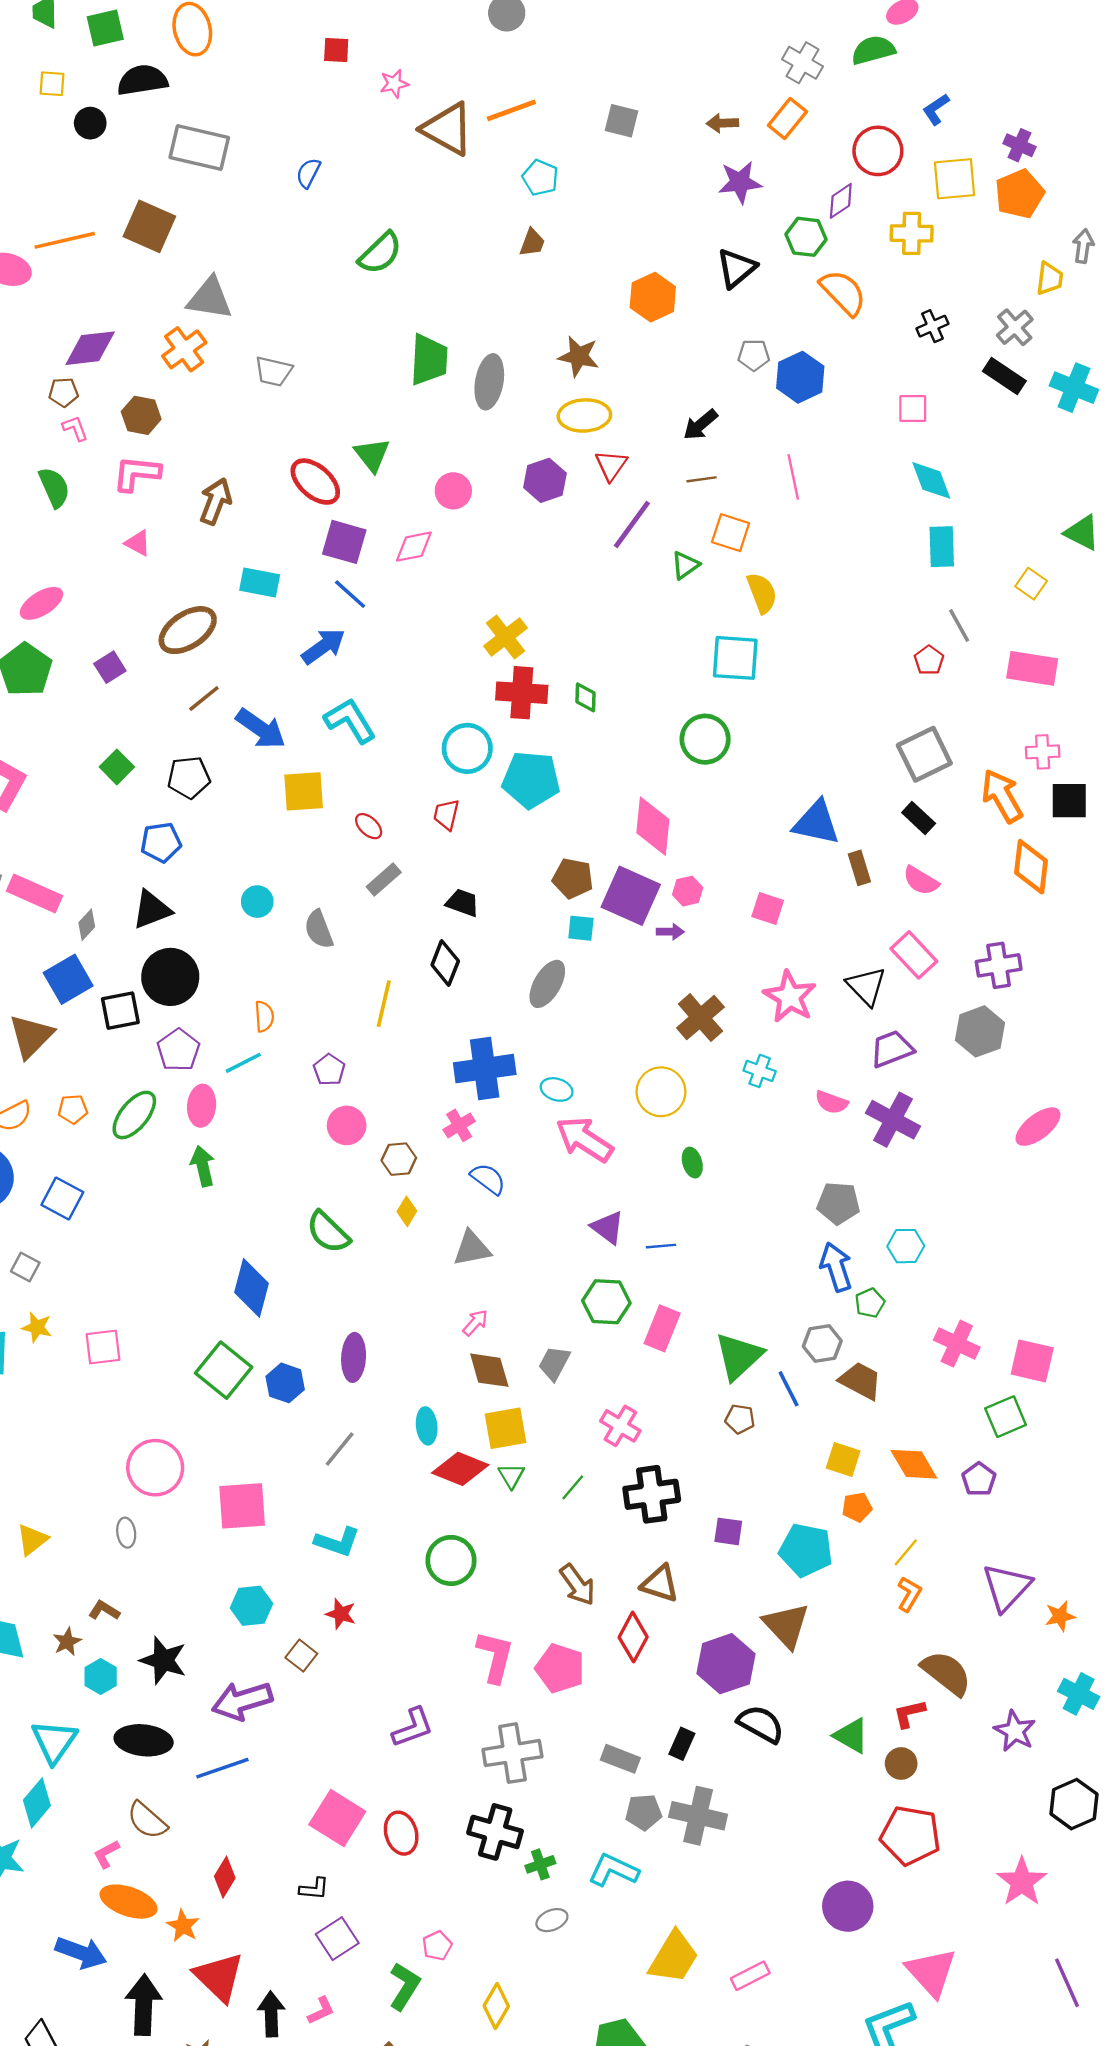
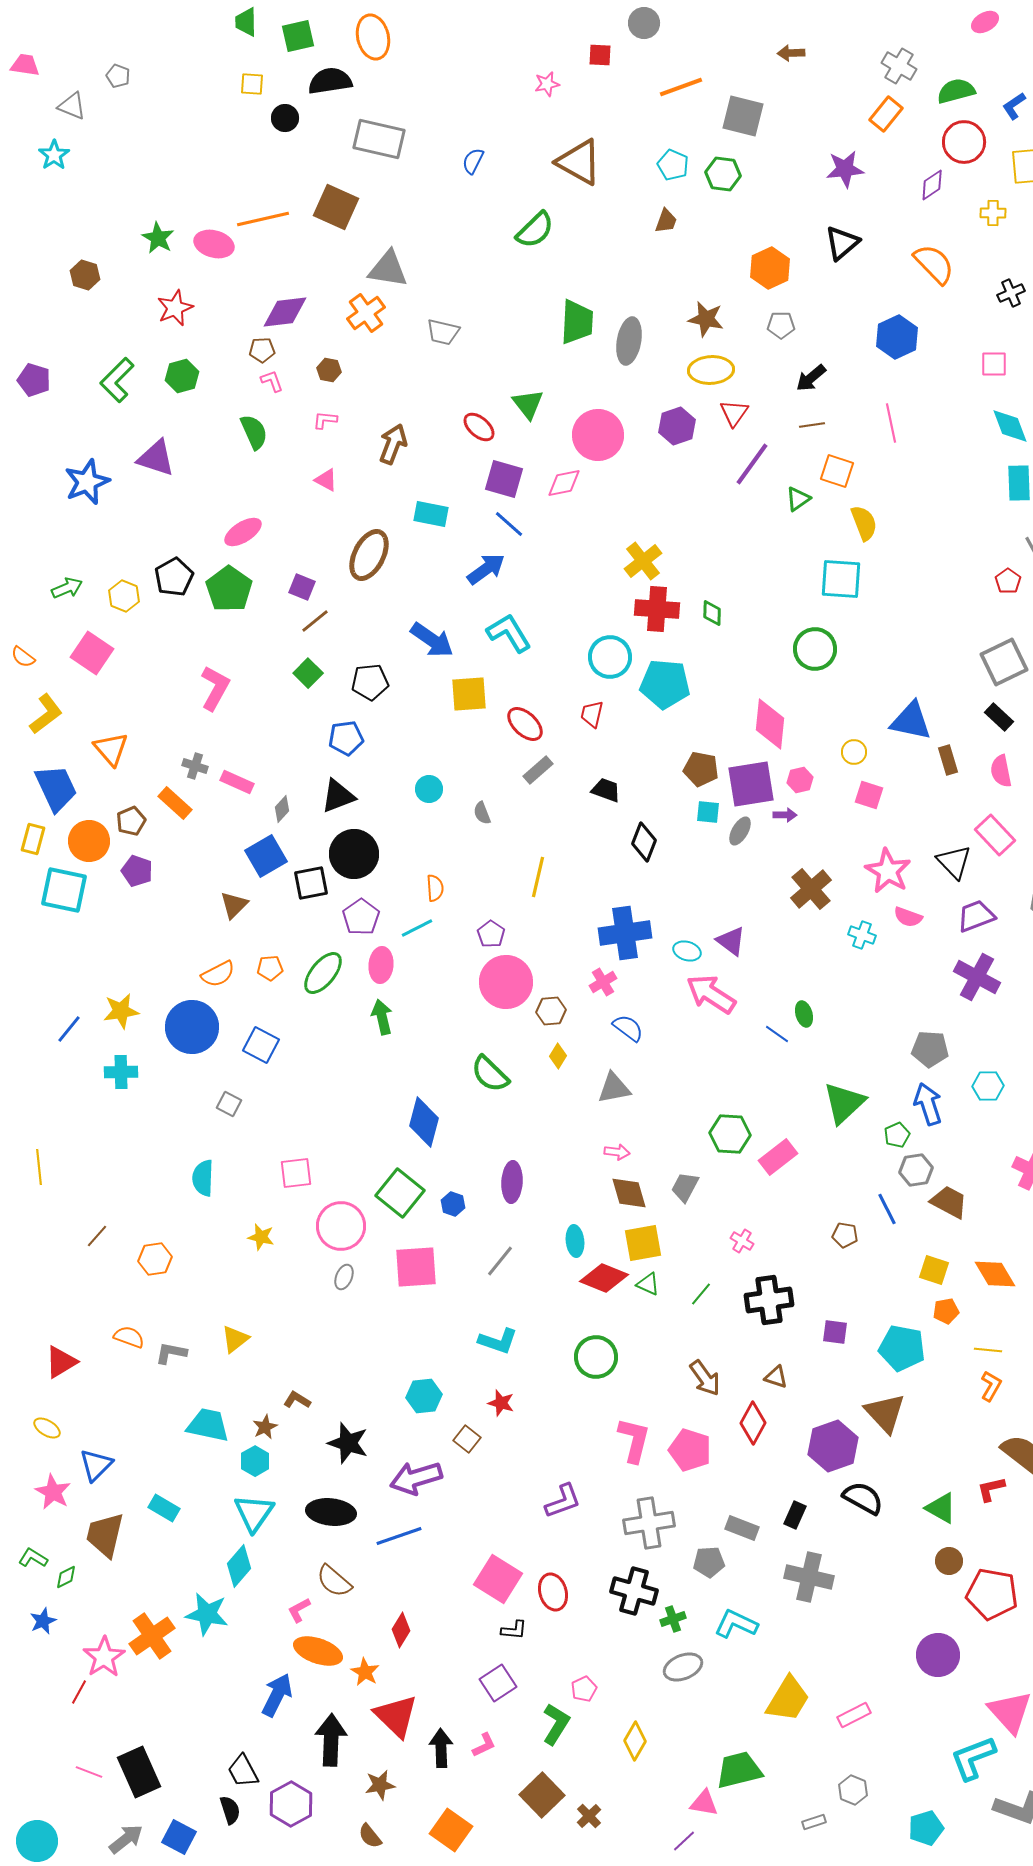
red square: (336, 50) -> (600, 55), moved
green semicircle: (873, 50) -> (956, 91), moved
orange line: (511, 110) -> (681, 87), moved
gray square: (622, 121) -> (743, 116), size x1.4
brown arrow: (722, 123) -> (791, 53), moved
brown triangle: (448, 129) -> (579, 162), moved
yellow cross: (912, 233) -> (993, 213), size x0.7
green hexagon: (806, 237) -> (723, 174), moved
gray pentagon: (754, 355) -> (781, 325), moved
brown hexagon: (141, 415) -> (329, 370), size x0.7
pink L-shape: (137, 473) -> (325, 420), size x0.6
red ellipse: (315, 482) -> (479, 427), size x0.7
pink circle: (453, 491) -> (598, 435), size x1.6
brown ellipse: (188, 630) -> (369, 555), turned -30
purple square: (110, 667) -> (302, 587), turned -36
brown line: (204, 699) -> (315, 621), moved
red ellipse: (369, 826) -> (525, 724), size x1.5
pink semicircle: (921, 881) -> (1001, 771), turned 48
pink rectangle: (35, 893) -> (237, 782), size x0.7
purple square: (631, 896) -> (751, 784), turned -33
gray semicircle: (319, 929) -> (482, 813), size x0.7
black diamond: (445, 963) -> (644, 842), moved
gray ellipse: (547, 984) -> (740, 831), moved, size x0.7
brown triangle: (31, 1036) -> (234, 905), size x0.7
yellow circle: (661, 1092) -> (854, 752), moved, size x0.6
pink semicircle: (832, 1102) -> (908, 917), moved
pink circle: (347, 1125) -> (506, 982), size x1.6
purple triangle: (608, 1228) -> (731, 941), moved
blue line: (661, 1246) -> (777, 1034), moved, turned 40
green pentagon: (870, 1303) -> (897, 1135), moved
pink arrow: (475, 1323) -> (617, 1152), turned 55
yellow star: (37, 1327) -> (261, 1237), moved
pink rectangle: (662, 1328) -> (778, 1157), turned 30
green triangle: (739, 1356) -> (844, 1103), moved
blue hexagon: (285, 1383) -> (453, 1204), size x0.7
pink cross: (620, 1426) -> (742, 1241), size x0.7
pink circle: (155, 1468) -> (341, 1226), moved
green triangle: (511, 1476) -> (648, 1284), turned -35
pink square: (242, 1506) -> (416, 1267), moved
gray ellipse: (126, 1533) -> (344, 1277), moved, turned 30
yellow line: (906, 1552) -> (988, 1350), turned 56
brown triangle: (660, 1584) -> (776, 1377), size x0.7
cyan hexagon: (101, 1676) -> (255, 1461), moved
brown circle: (901, 1763) -> (949, 1561), moved
gray pentagon: (644, 1812) -> (709, 1562), moved
black L-shape: (314, 1889) -> (514, 1630), moved
gray ellipse: (552, 1920) -> (683, 1667), size x1.4
blue arrow: (81, 1953) -> (277, 1695), turned -84

